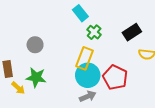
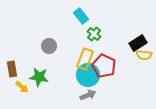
black rectangle: (132, 32) -> (138, 43), moved
gray circle: (35, 45) -> (49, 46), moved
red pentagon: (115, 77) -> (104, 66), moved

